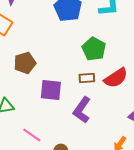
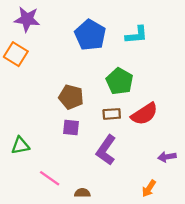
brown pentagon: (25, 63) -> (71, 97), moved, turned 30
purple square: (51, 90) -> (71, 127), size x0.7

